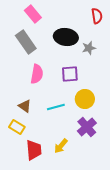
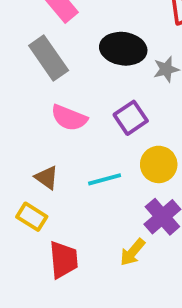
pink semicircle: (37, 74) -> (69, 118), turned 102
purple square: (70, 74) -> (131, 118), turned -30
yellow arrow: (61, 146) -> (133, 252), moved

